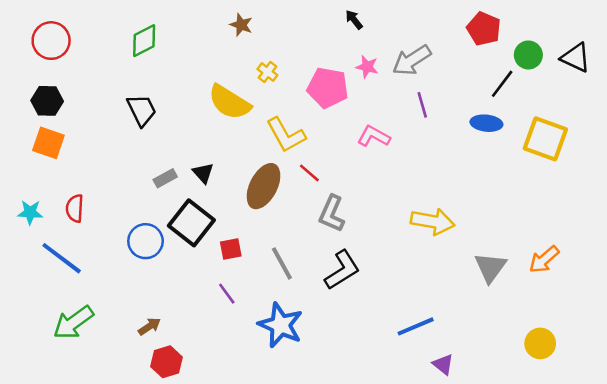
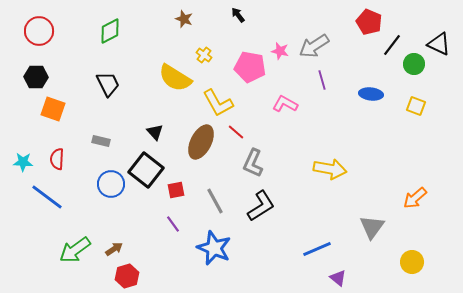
black arrow: (354, 20) -> (238, 15), moved
green circle: (528, 55) -> (414, 64), moved
black line: (502, 84) -> (392, 45), moved
yellow square: (545, 139) -> (416, 106), size x0.6
orange square: (48, 143) -> (53, 109), moved
gray rectangle: (165, 178) -> (101, 141), moved, turned 42
gray triangle: (490, 267) -> (372, 227), moved
green arrow: (73, 322) -> (75, 250), moved

